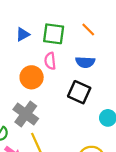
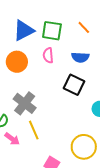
blue triangle: (23, 34) -> (24, 30), size x1.6
orange circle: (32, 77) -> (17, 62), moved

